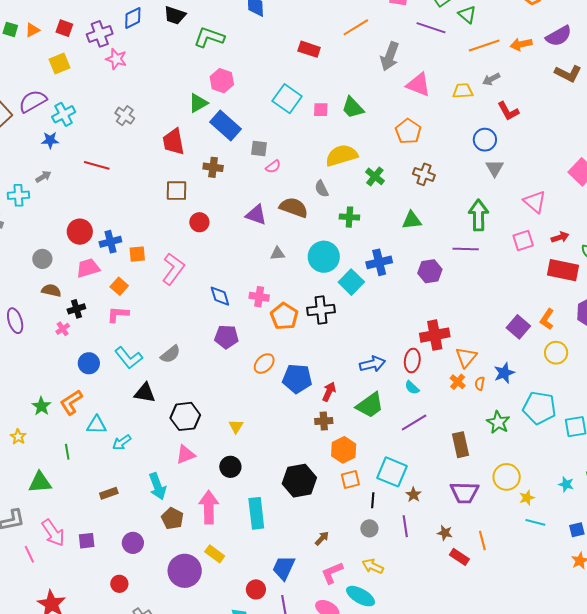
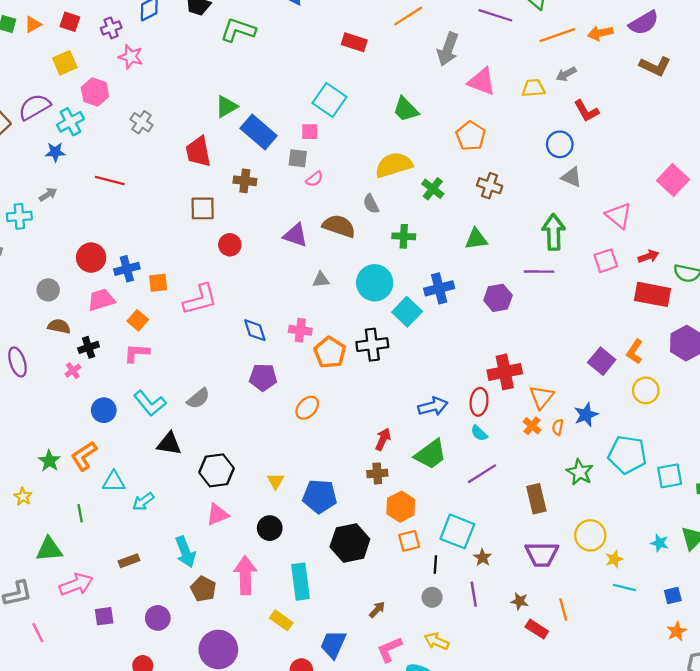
purple cross: (100, 34) -> (111, 28), size x0.7
pink hexagon: (222, 81) -> (95, 92), moved
pink square: (321, 110) -> (310, 132), moved
gray triangle: (495, 168) -> (572, 177), turned -36
pink L-shape: (173, 269) -> (200, 299), turned 40
blue pentagon: (297, 379) -> (320, 496), moved
pink arrow: (53, 533) -> (76, 585), moved, turned -76
yellow rectangle: (215, 554) -> (281, 620), moved

